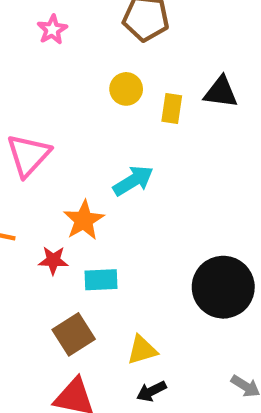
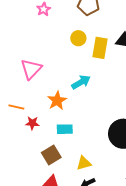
yellow rectangle: (172, 109) -> (100, 48), size x1.5
red star: (53, 260) -> (32, 123), moved

